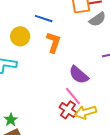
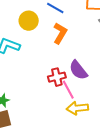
red cross: (68, 110) -> (57, 77), moved, turned 30

